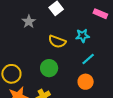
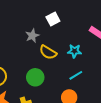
gray star: (29, 22) -> (32, 36), moved

